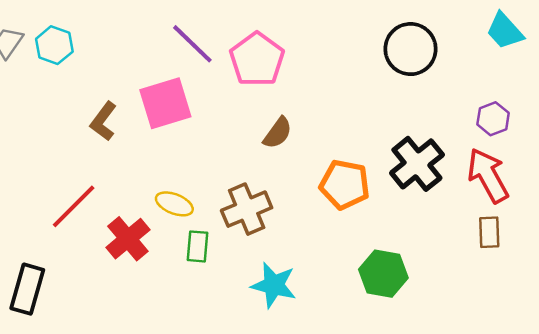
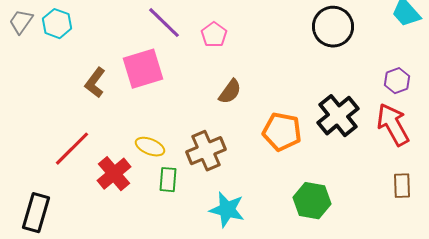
pink pentagon: (257, 59) -> (214, 35), size x0.6
brown rectangle: (489, 232) -> (402, 186), moved

